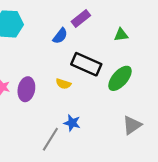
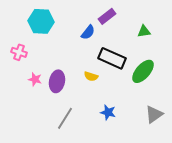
blue star: (72, 123) -> (108, 112), moved
gray line: (50, 139) -> (65, 118), moved

